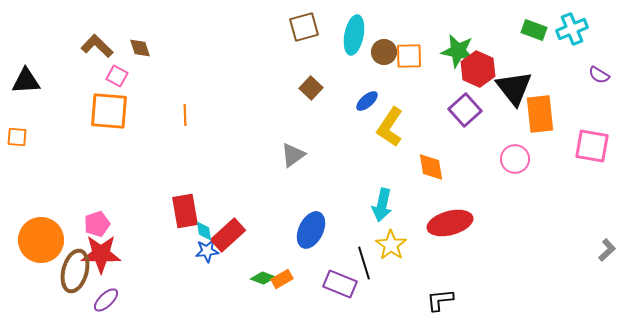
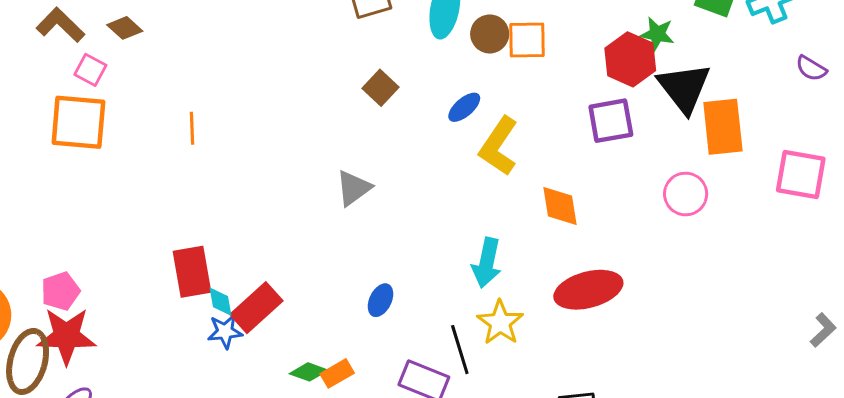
brown diamond: (140, 48) -> (125, 28), turned -30
green star: (458, 51) -> (657, 34), moved, size x0.7
purple square: (465, 110) -> (611, 121), turned 32
blue ellipse: (311, 230) -> (380, 300), size x0.6

